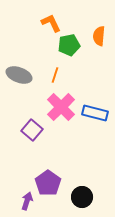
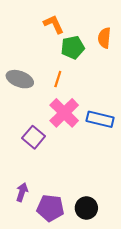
purple pentagon: (48, 183) -> (50, 208), moved, turned -30
purple arrow: (27, 201) -> (22, 192), moved

